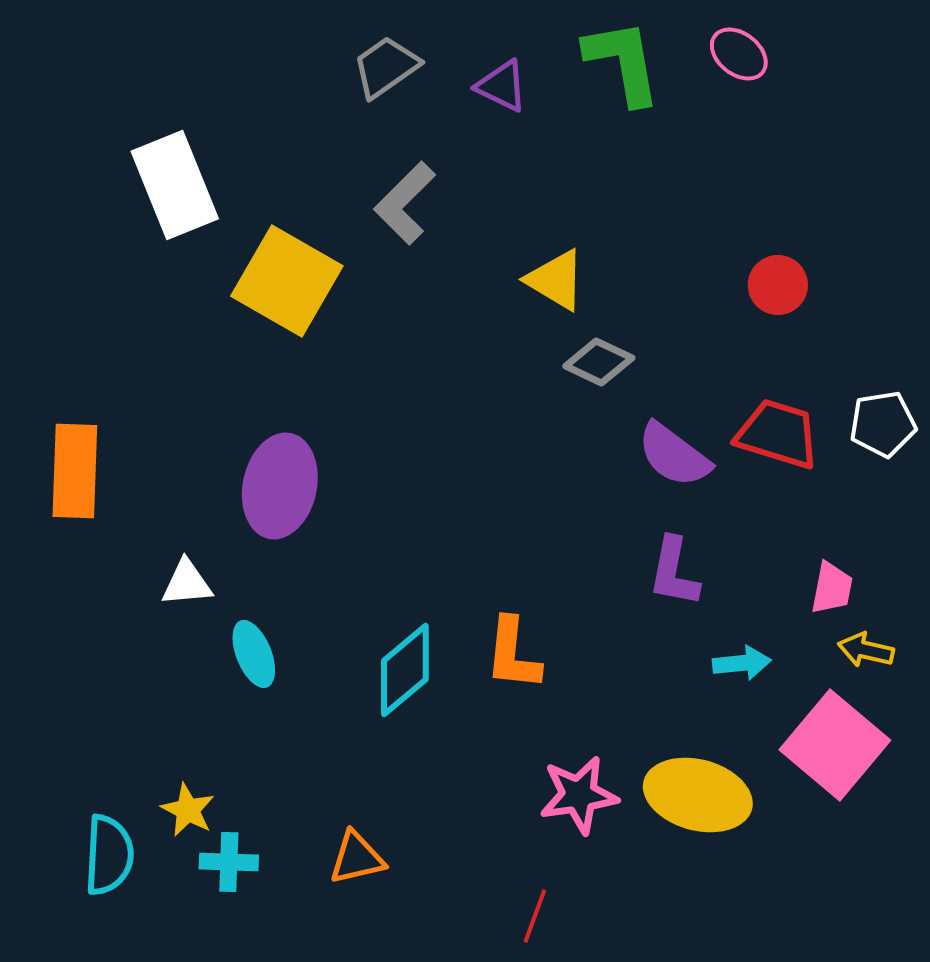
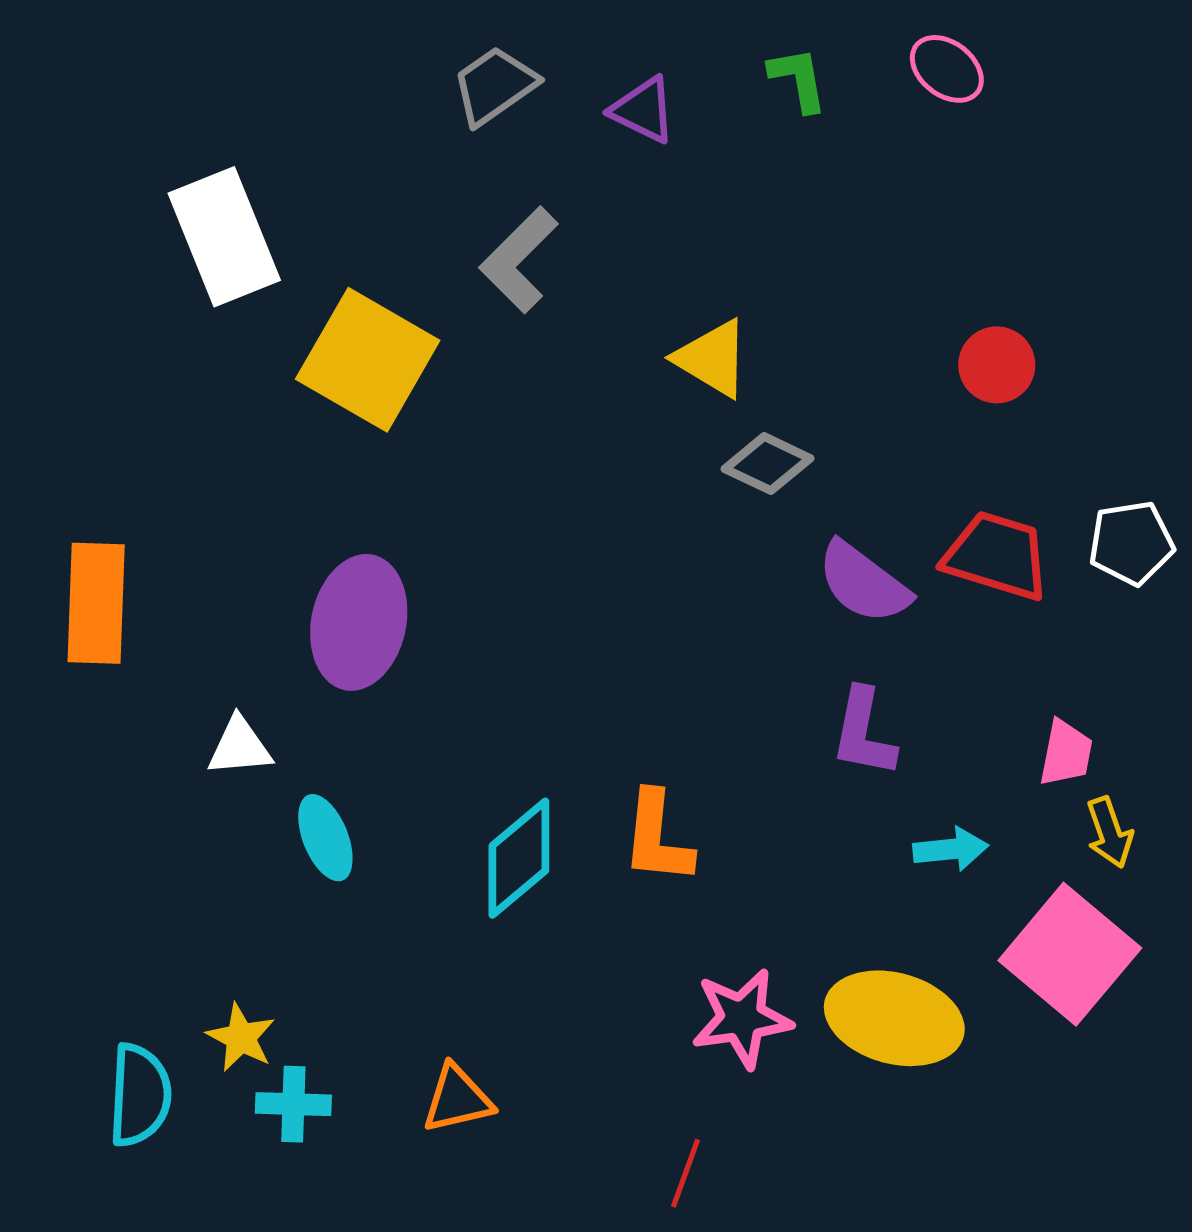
green L-shape: (623, 62) -> (798, 79), size x0.6
yellow arrow: (866, 650) -> (1110, 833), turned -122

